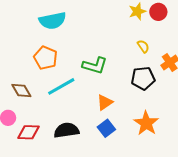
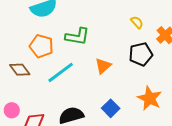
green L-shape: (95, 66) -> (77, 37), moved
brown diamond: (21, 90) -> (20, 70), moved
orange triangle: (105, 102) -> (103, 66), moved

